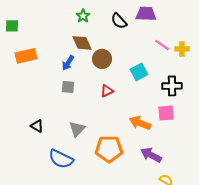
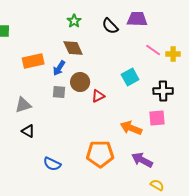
orange rectangle: (26, 56) -> (33, 61), moved
brown circle: (102, 59) -> (80, 82), moved
gray triangle: (77, 129) -> (23, 105), moved, turned 30
blue semicircle: (61, 159) -> (52, 164), size x0.7

